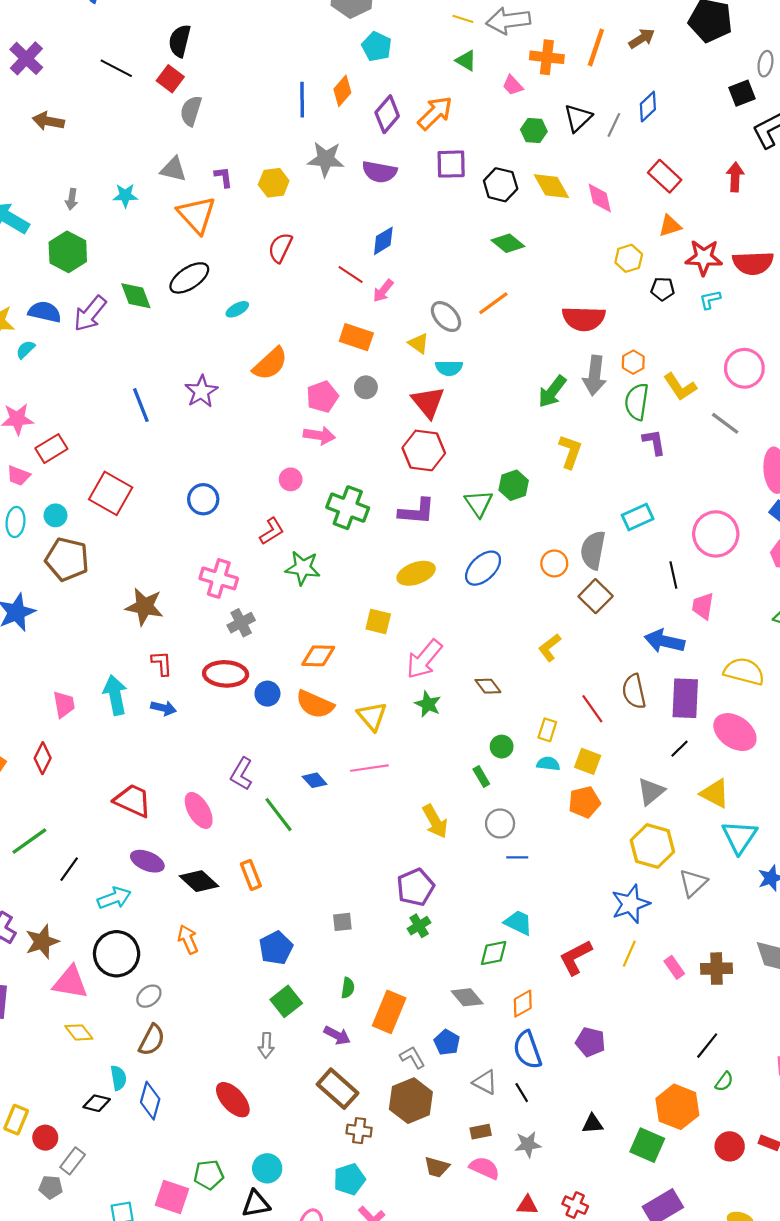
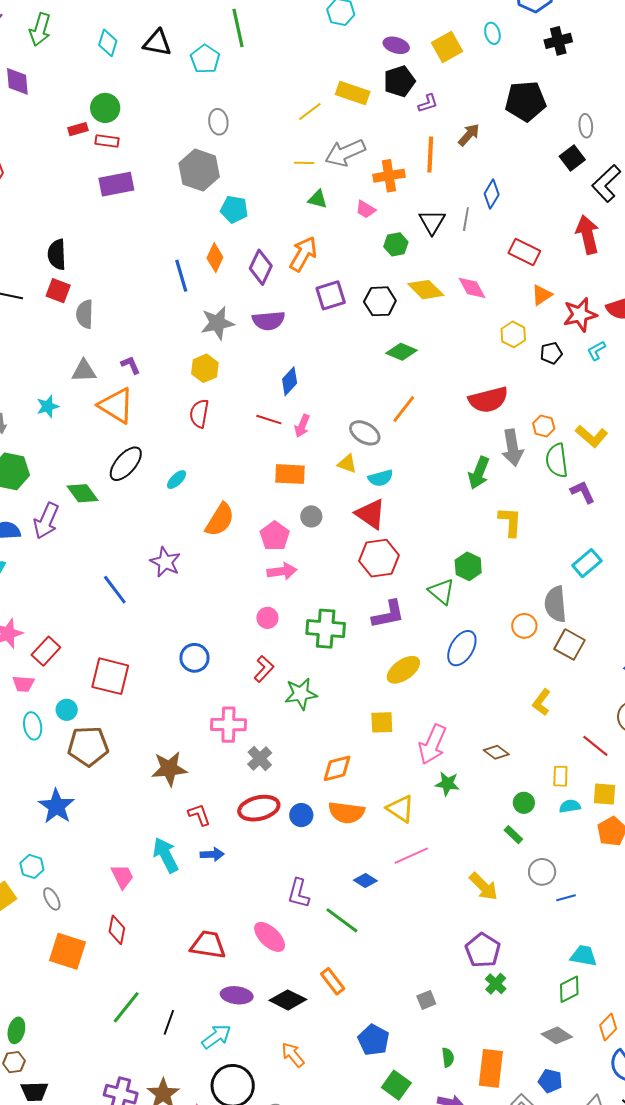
red arrow: (735, 177) -> (588, 235), size x1.4
yellow hexagon: (274, 183) -> (205, 368), moved

